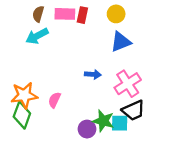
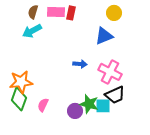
yellow circle: (116, 14) -> (114, 13), moved
pink cross: (128, 84) -> (110, 72), turned -30
pink semicircle: (54, 100) -> (43, 105), moved

